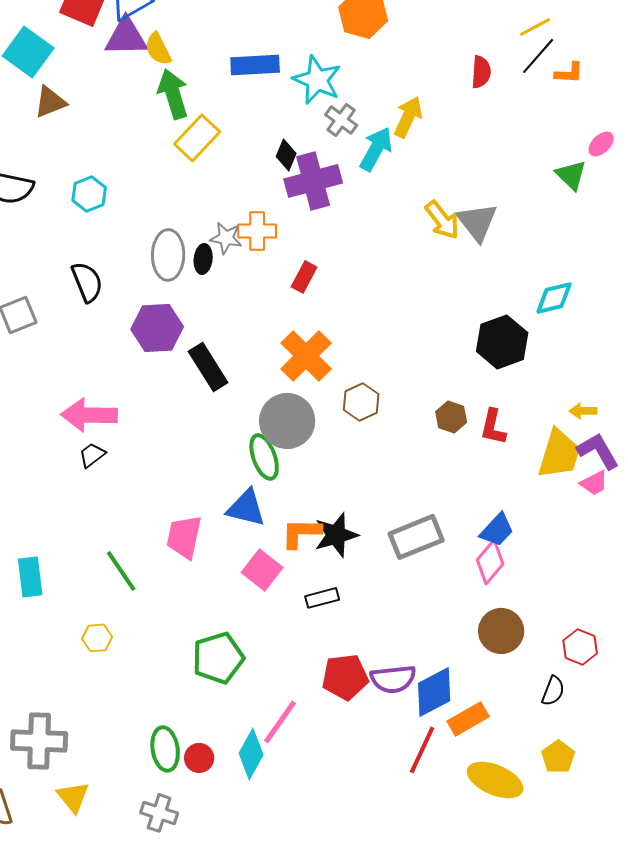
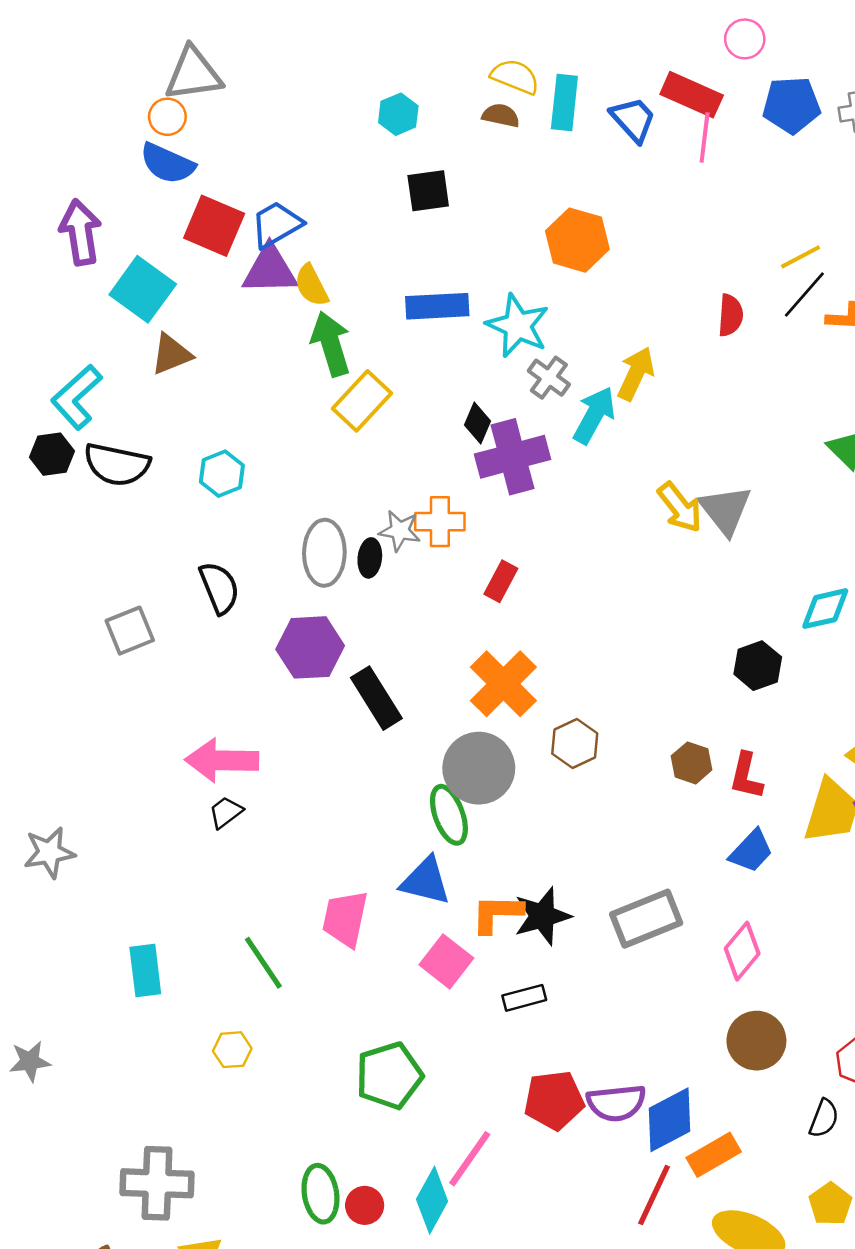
black hexagon: (502, 342) -> (758, 666), size x0.7
blue trapezoid: (497, 530) -> (751, 851), moved

